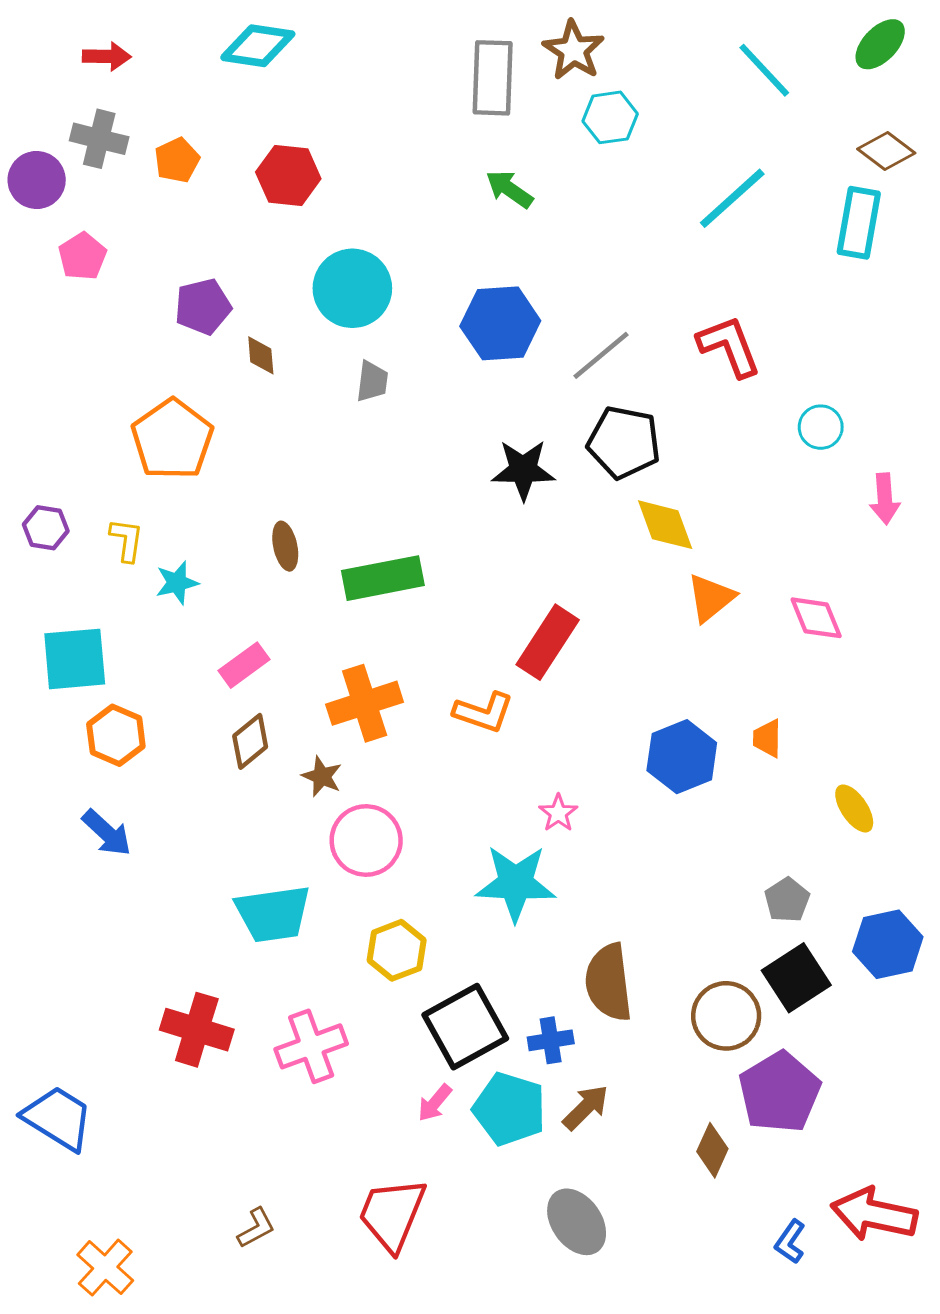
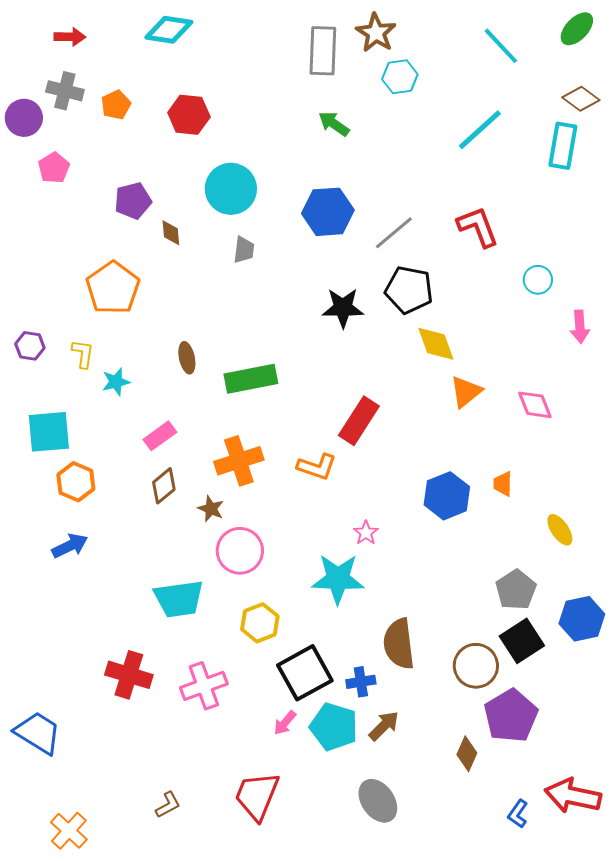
blue arrow: (107, 833) -> (70, 546), turned -69
gray pentagon: (787, 900) -> (516, 590), size x1.4

